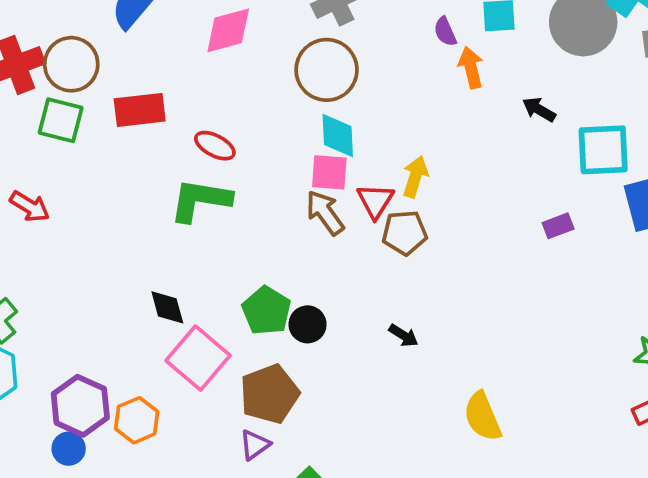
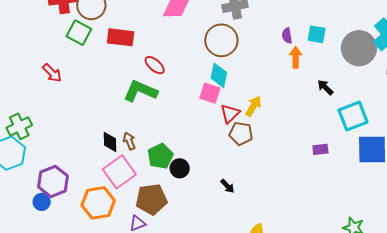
cyan square: (603, 150) -> (353, 116), turned -32
brown arrow: (325, 213) -> (129, 141), moved, size x0.7
orange hexagon: (137, 420) -> (98, 203), moved, size x1.4

